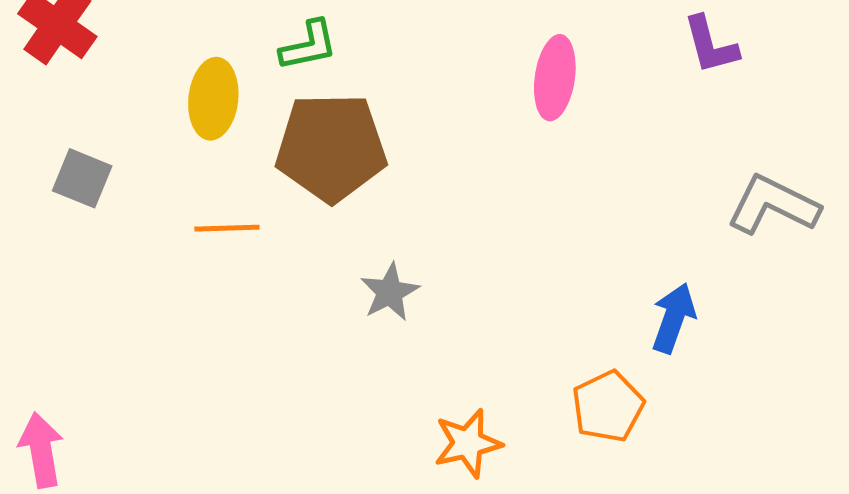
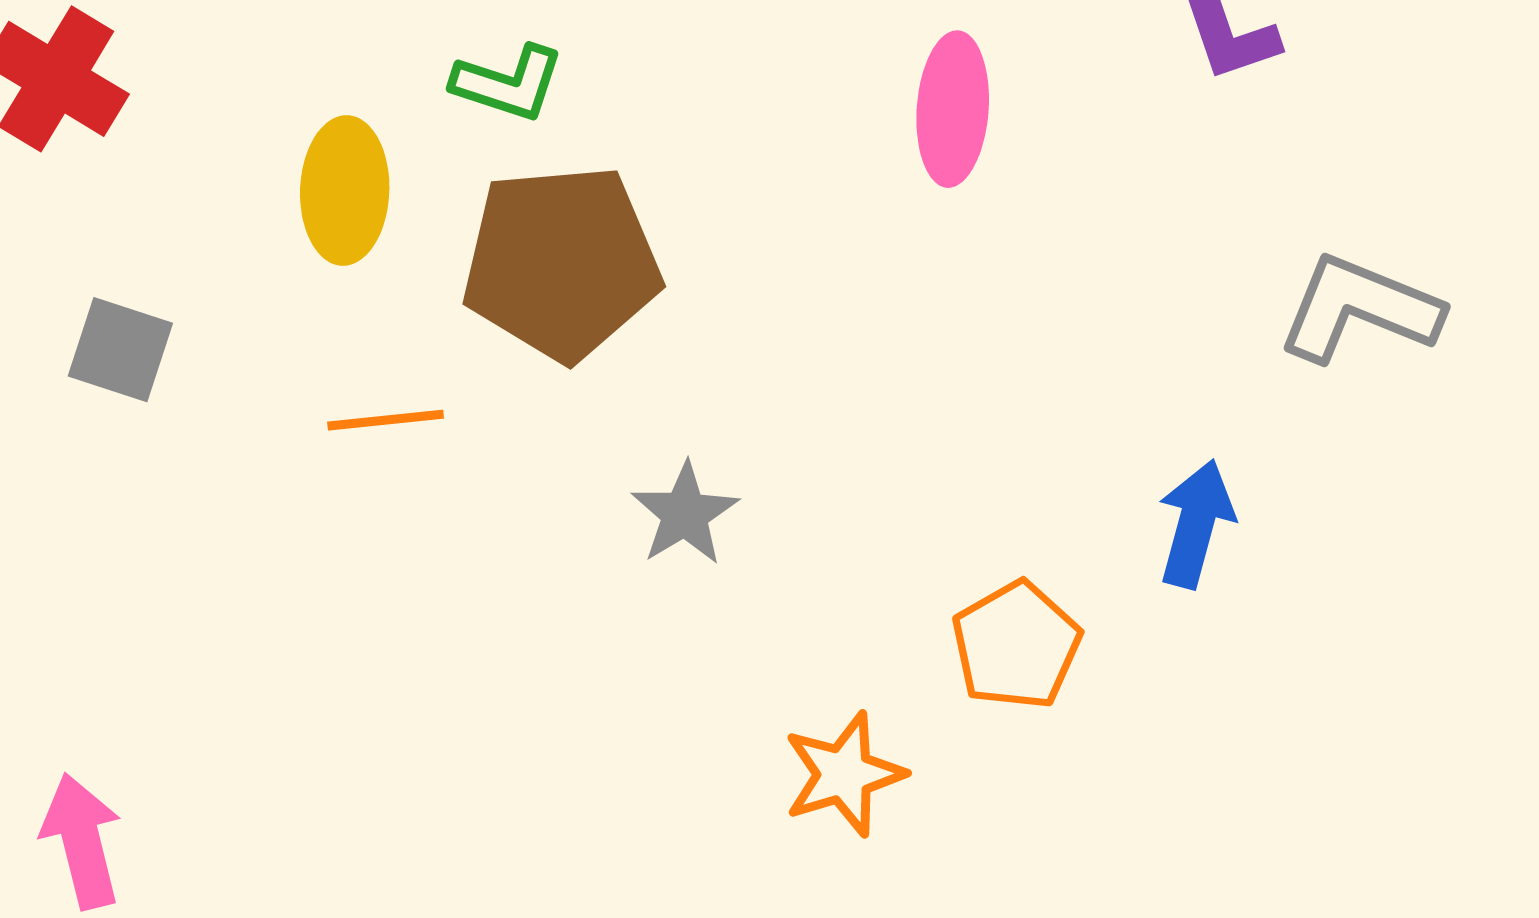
green L-shape: (308, 46) -> (508, 83), turned 34
orange pentagon: (608, 406) -> (1016, 645), moved

